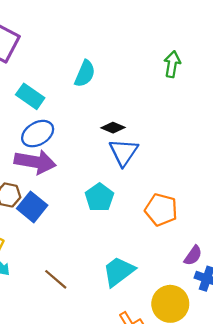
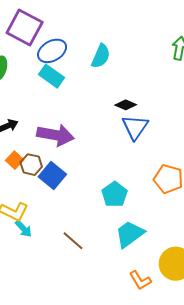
blue ellipse: (38, 134) -> (52, 51), moved
cyan pentagon: (99, 197) -> (115, 194), moved

